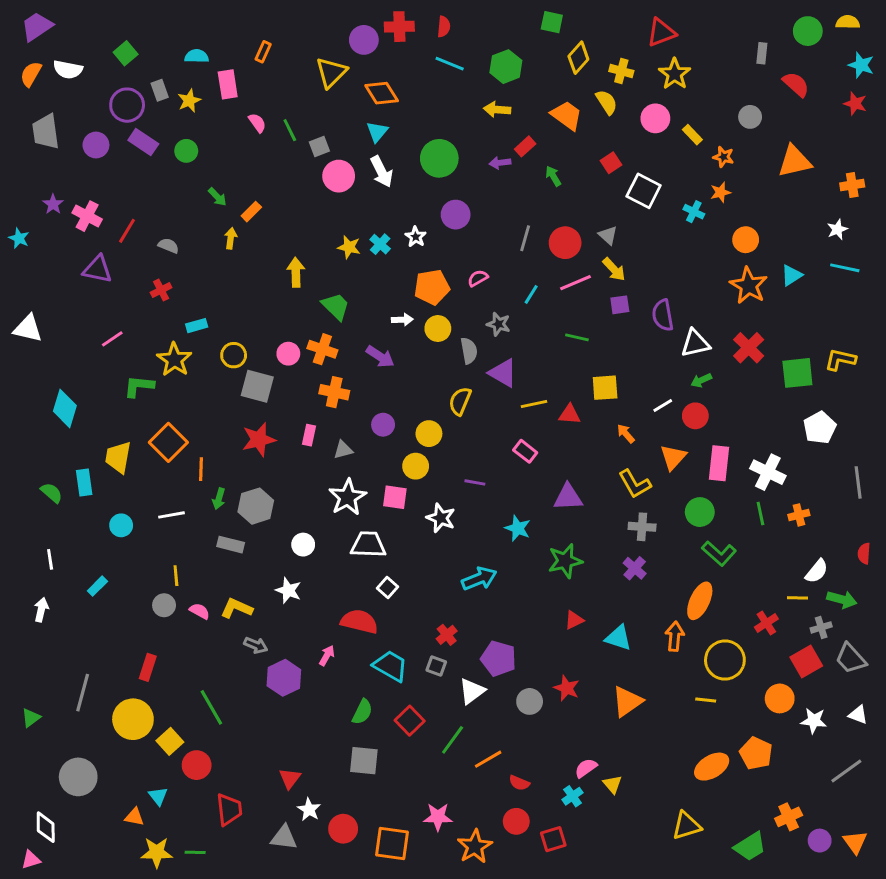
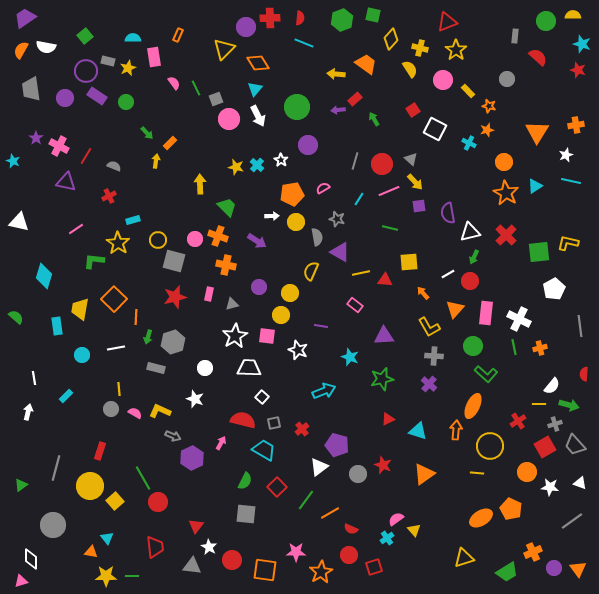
green hexagon: (506, 67) -> (342, 20), moved
gray rectangle: (160, 90) -> (108, 61), turned -56
orange trapezoid: (567, 115) -> (366, 64), moved
orange triangle: (794, 161) -> (537, 132), moved, turned -45
green arrow: (701, 380) -> (474, 257), turned -40
green semicircle: (52, 493) -> (16, 317), moved
gray square: (436, 666) -> (274, 423), moved, turned -32
red circle: (197, 765) -> (158, 502), moved

